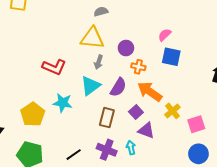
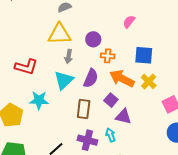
blue square: (171, 57) -> (144, 55), moved
yellow cross: (172, 111) -> (149, 81), moved

